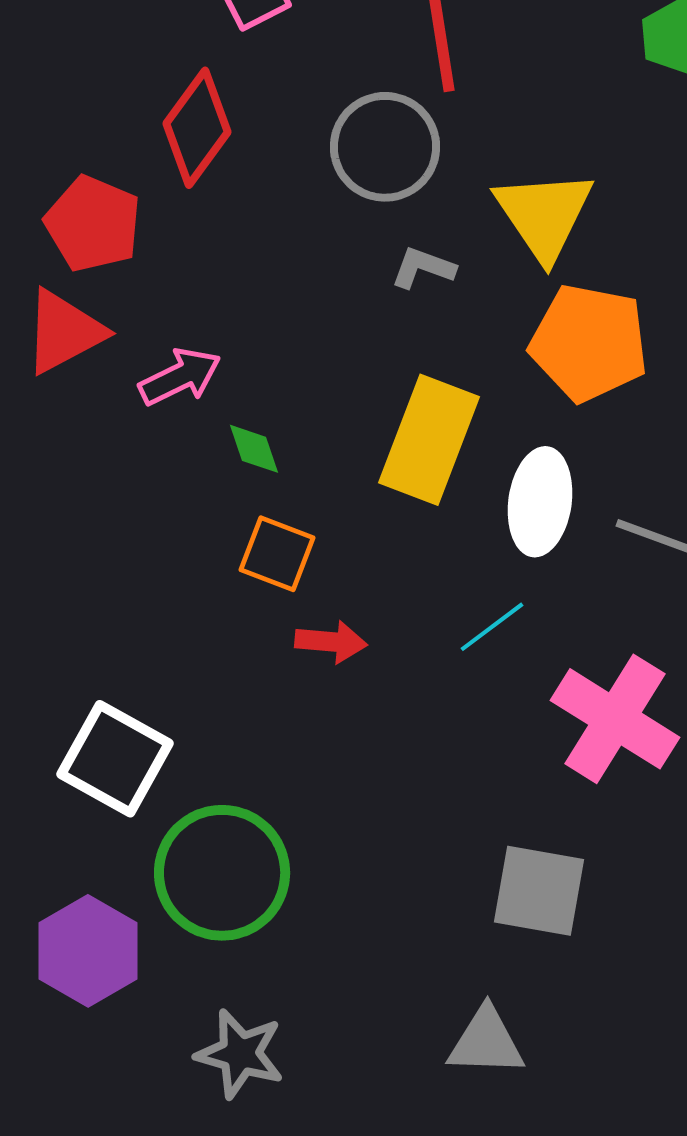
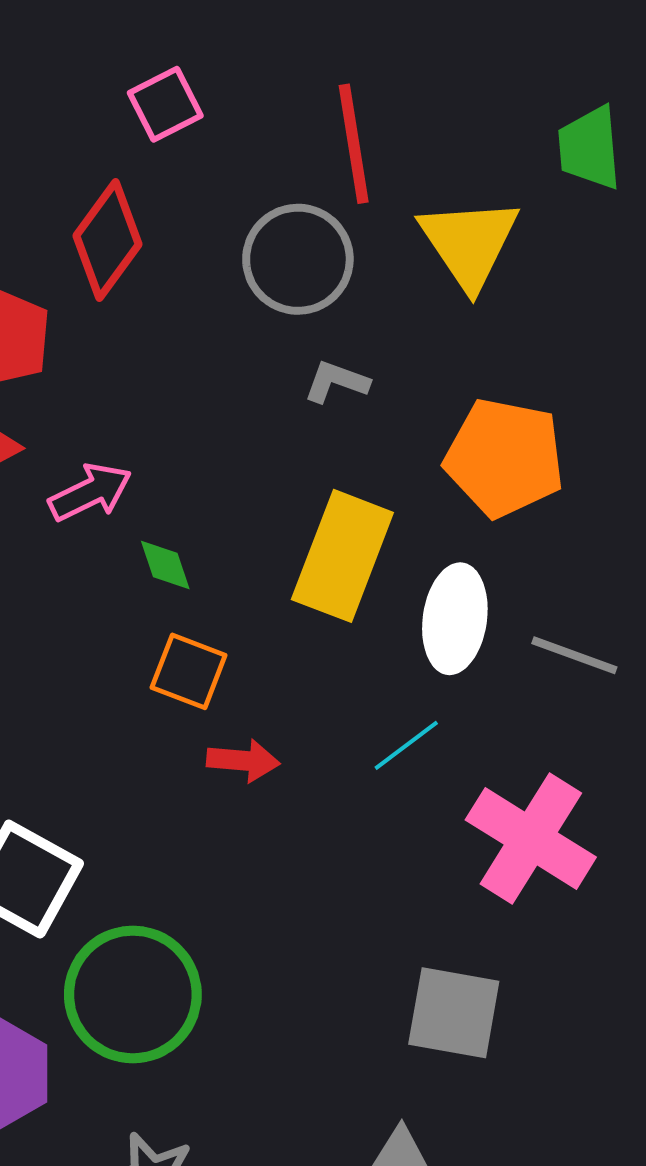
yellow triangle: (544, 215) -> (469, 243), moved

